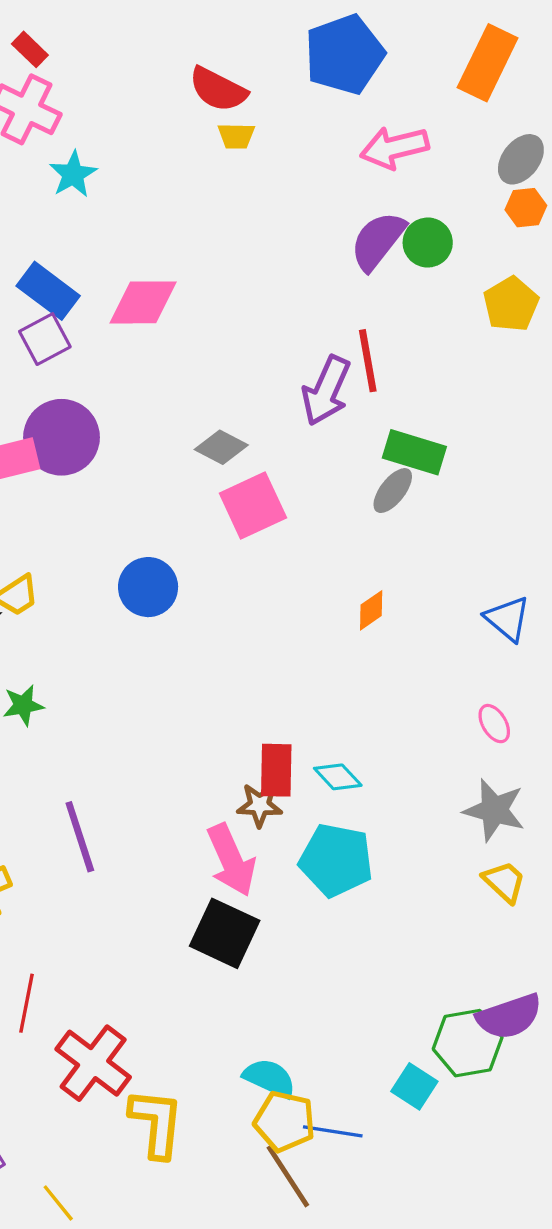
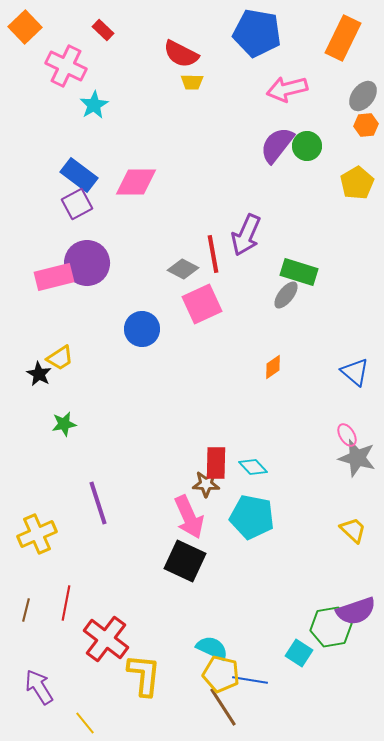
red rectangle: (30, 49) -> (103, 30), moved
blue pentagon: (344, 54) -> (257, 33), turned 30
red line: (368, 361) -> (213, 254), moved
blue circle: (148, 587) -> (142, 329), moved
gray star: (494, 810) -> (357, 458), moved

